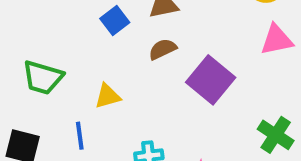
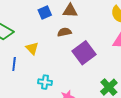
yellow triangle: (107, 96) -> (32, 48), turned 48

